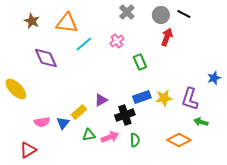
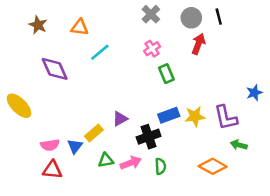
black line: (184, 14) -> (219, 17), turned 48
orange triangle: (67, 23) -> (80, 27), size x0.7
pink cross: (117, 41) -> (152, 49), moved
purple L-shape: (190, 99) -> (226, 118), turned -30
red triangle: (28, 150) -> (52, 170), moved, turned 36

